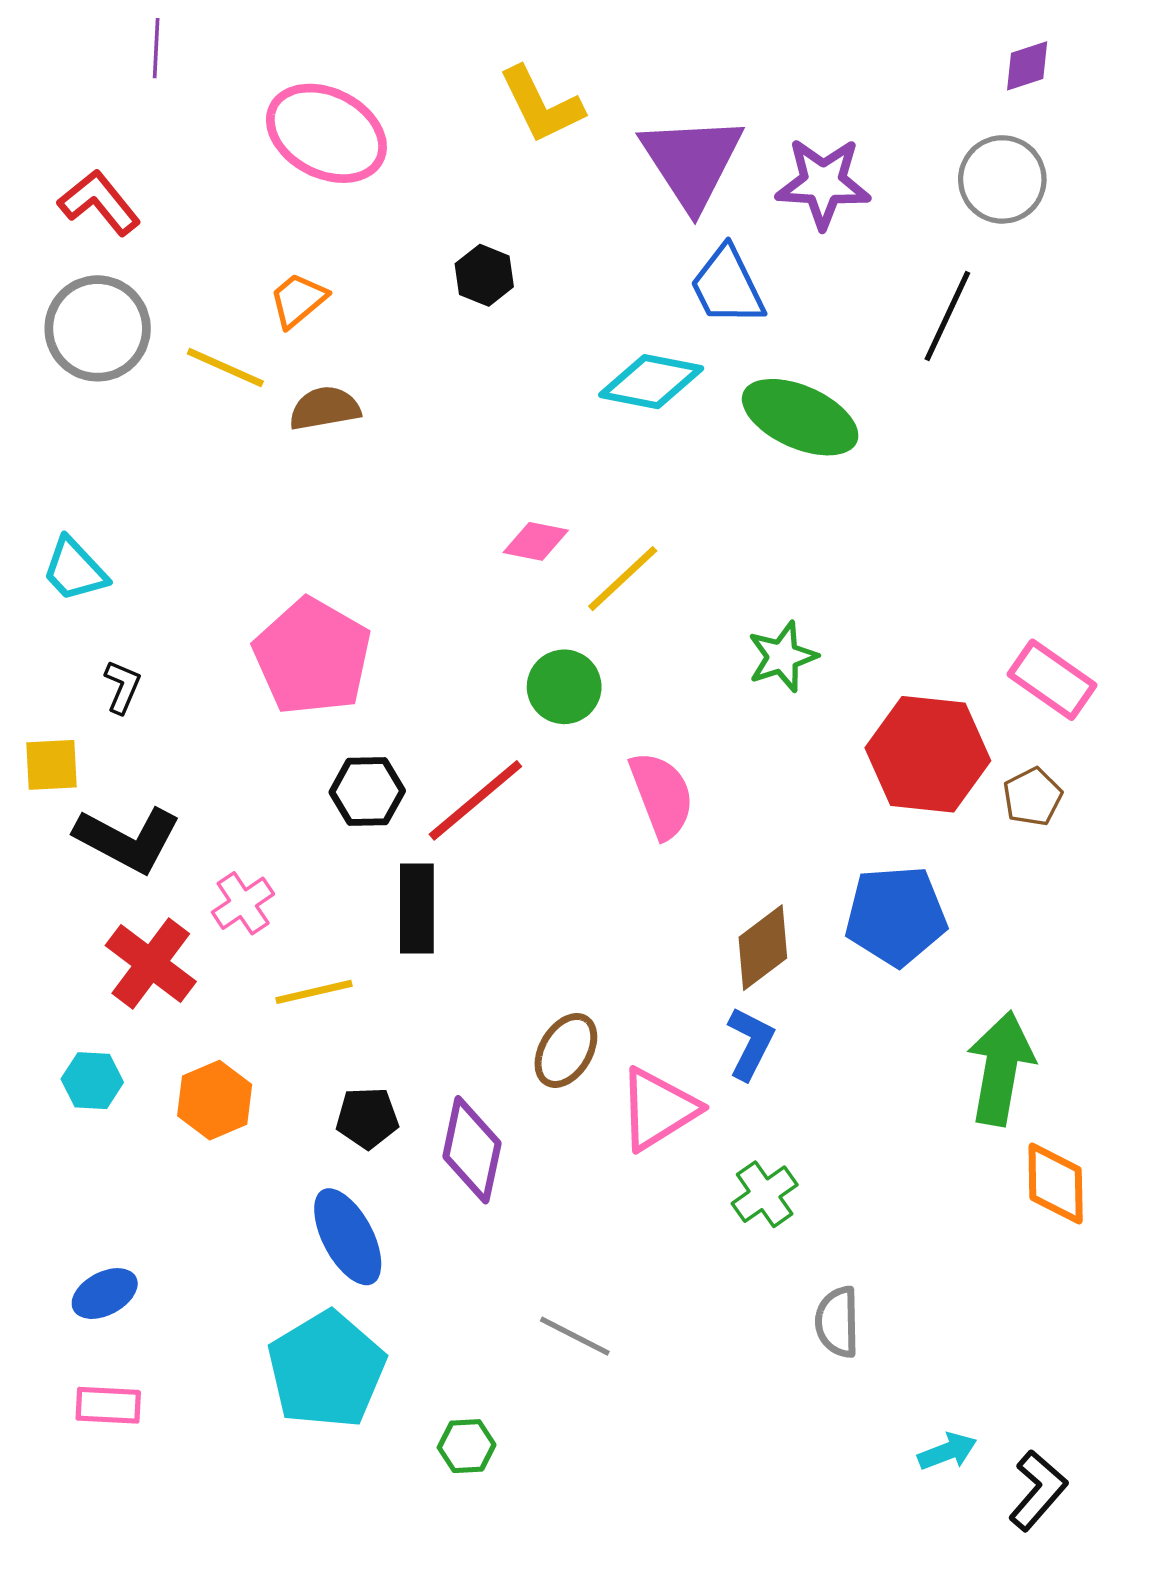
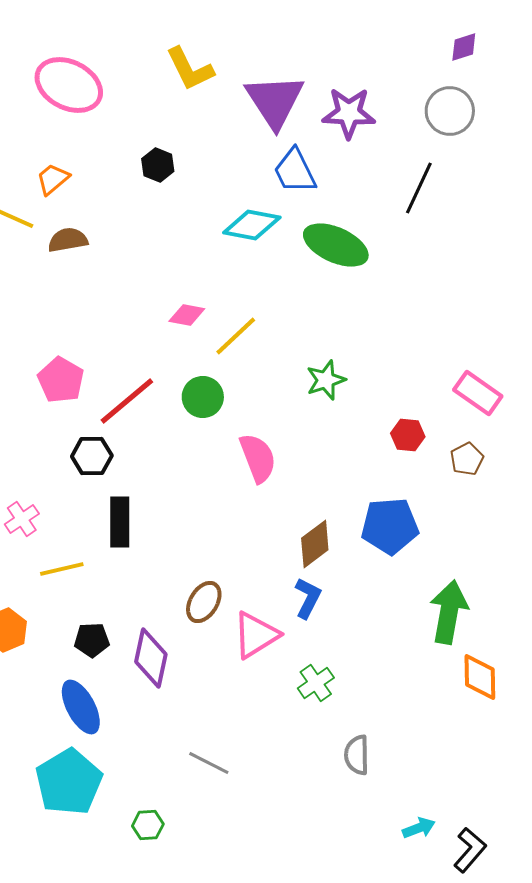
pink pentagon: (312, 657) -> (61, 380), size x0.7
red hexagon: (928, 754) -> (408, 435), size x0.5
red line: (475, 800) -> (127, 401), moved

